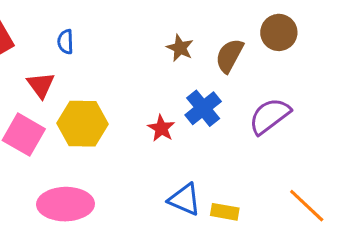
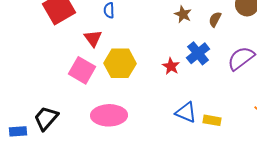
brown semicircle: (229, 56) -> (215, 19), size x0.7

